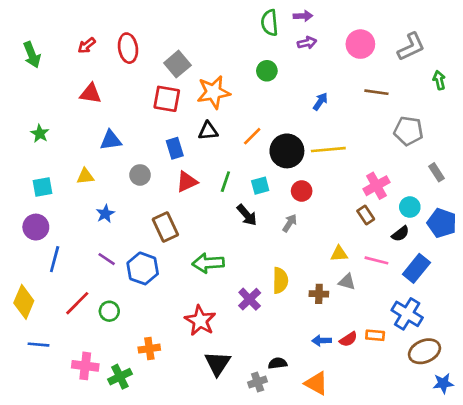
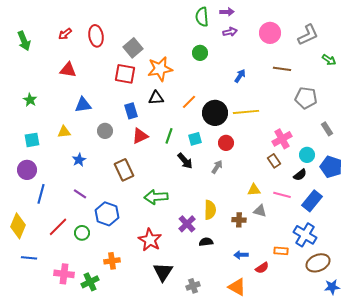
green arrow: (439, 80) -> (329, 60), turned 136
blue hexagon: (143, 268) -> (107, 214), moved
red semicircle: (348, 339) -> (262, 268), moved
black semicircle: (278, 363) -> (206, 242), moved

